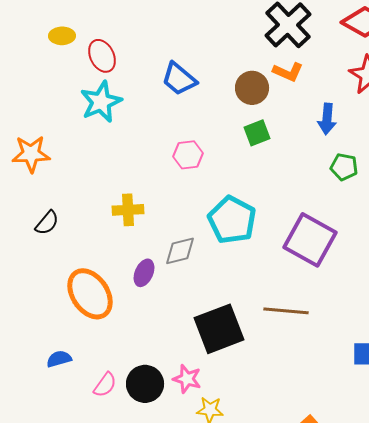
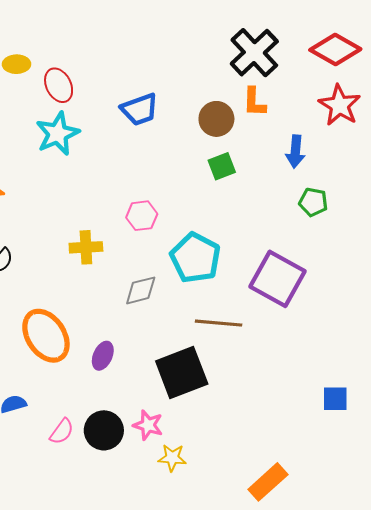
orange L-shape: (288, 72) -> (254, 102), turned 68
blue trapezoid: (179, 79) -> (140, 109), turned -60
pink hexagon: (188, 155) -> (142, 216), moved
purple ellipse: (144, 273) -> (103, 356), moved
brown line: (286, 311) -> (219, 323), moved

